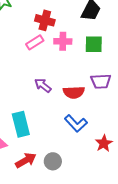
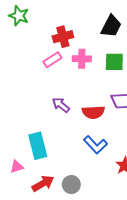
red cross: (45, 20) -> (63, 37), turned -30

